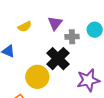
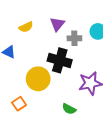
black cross: (58, 59) -> (60, 60), turned -30

